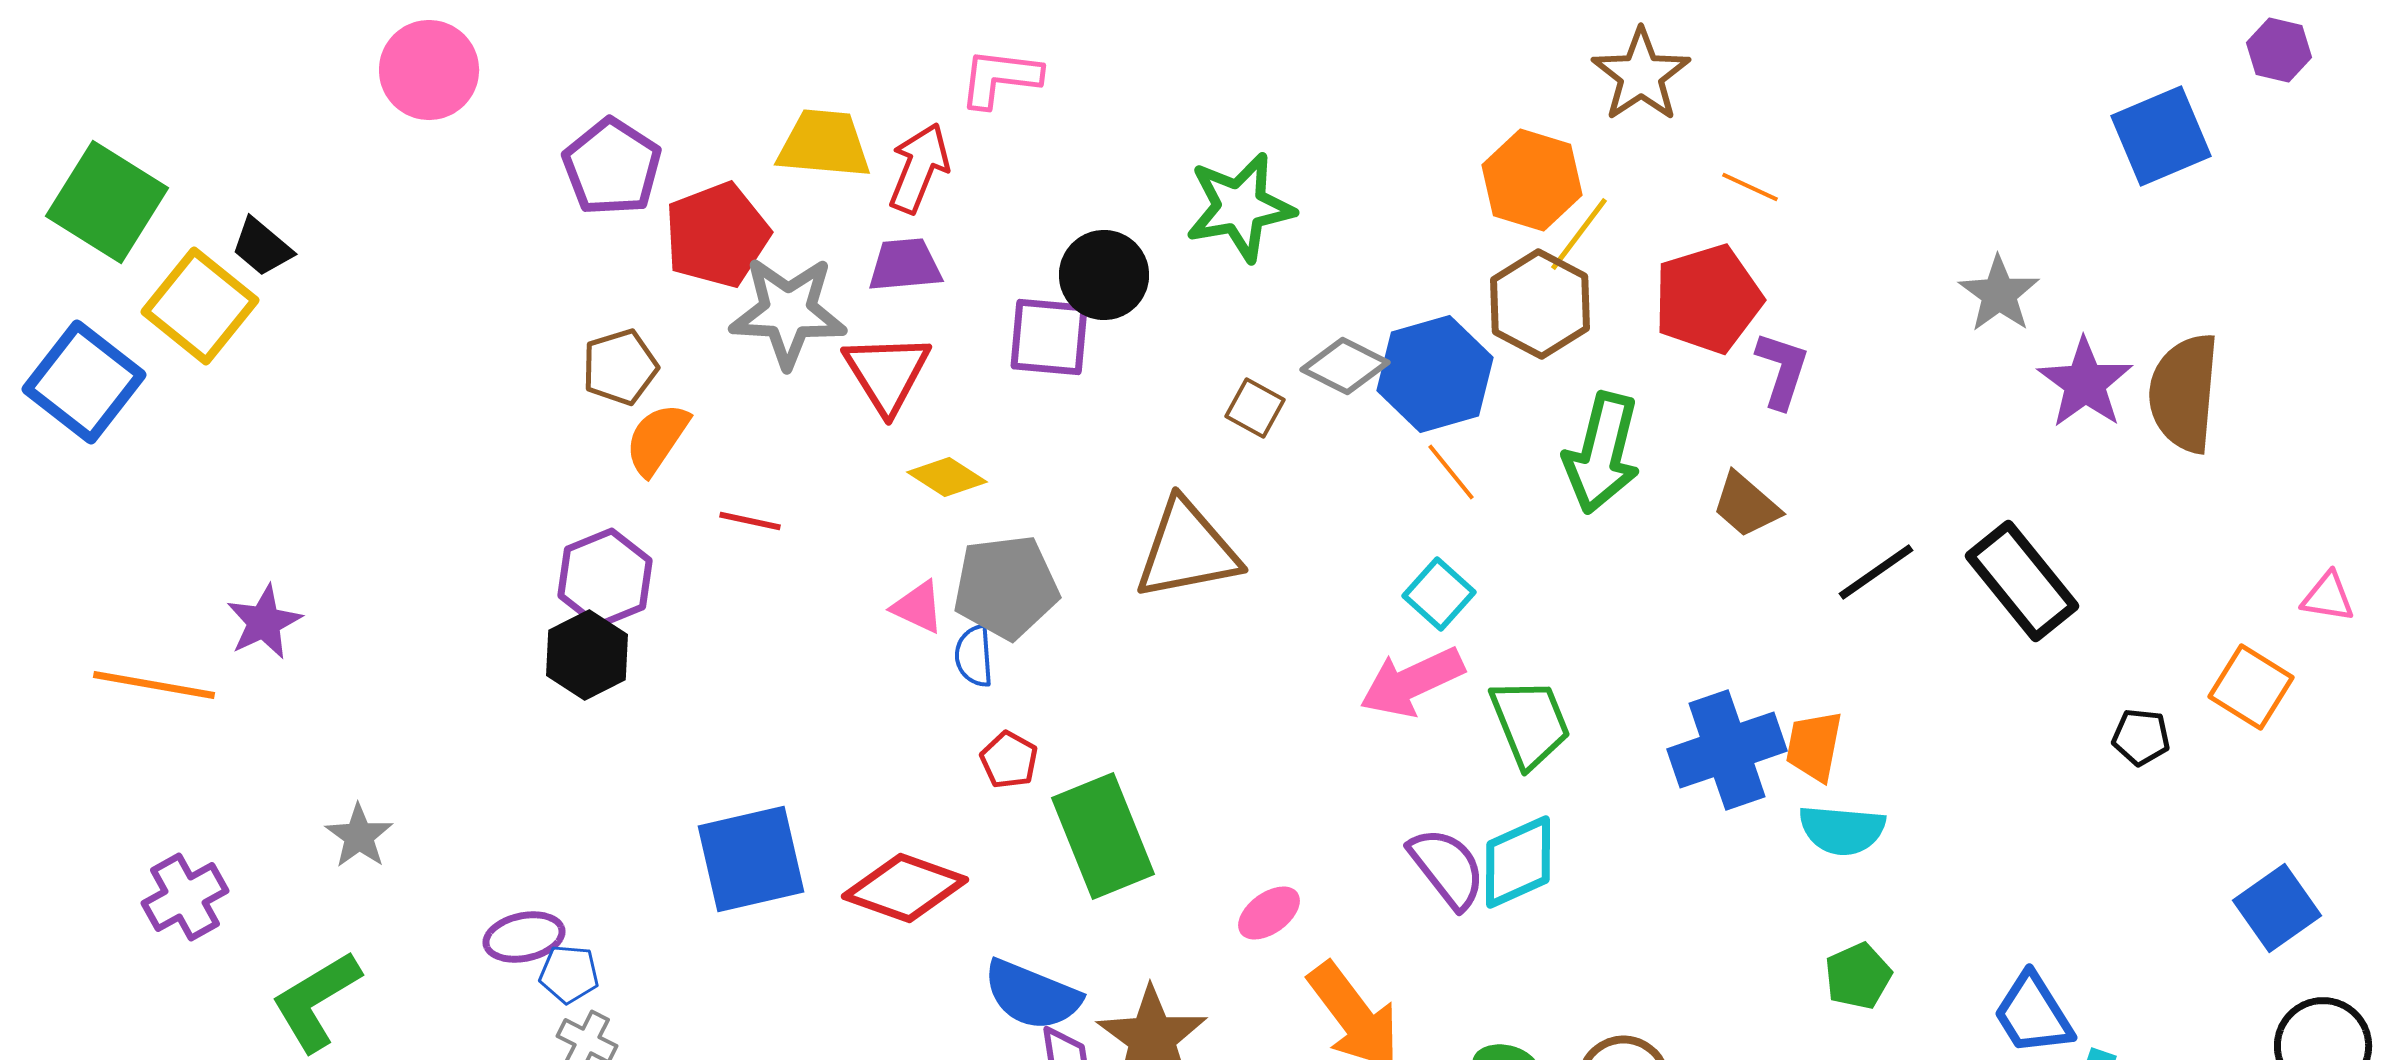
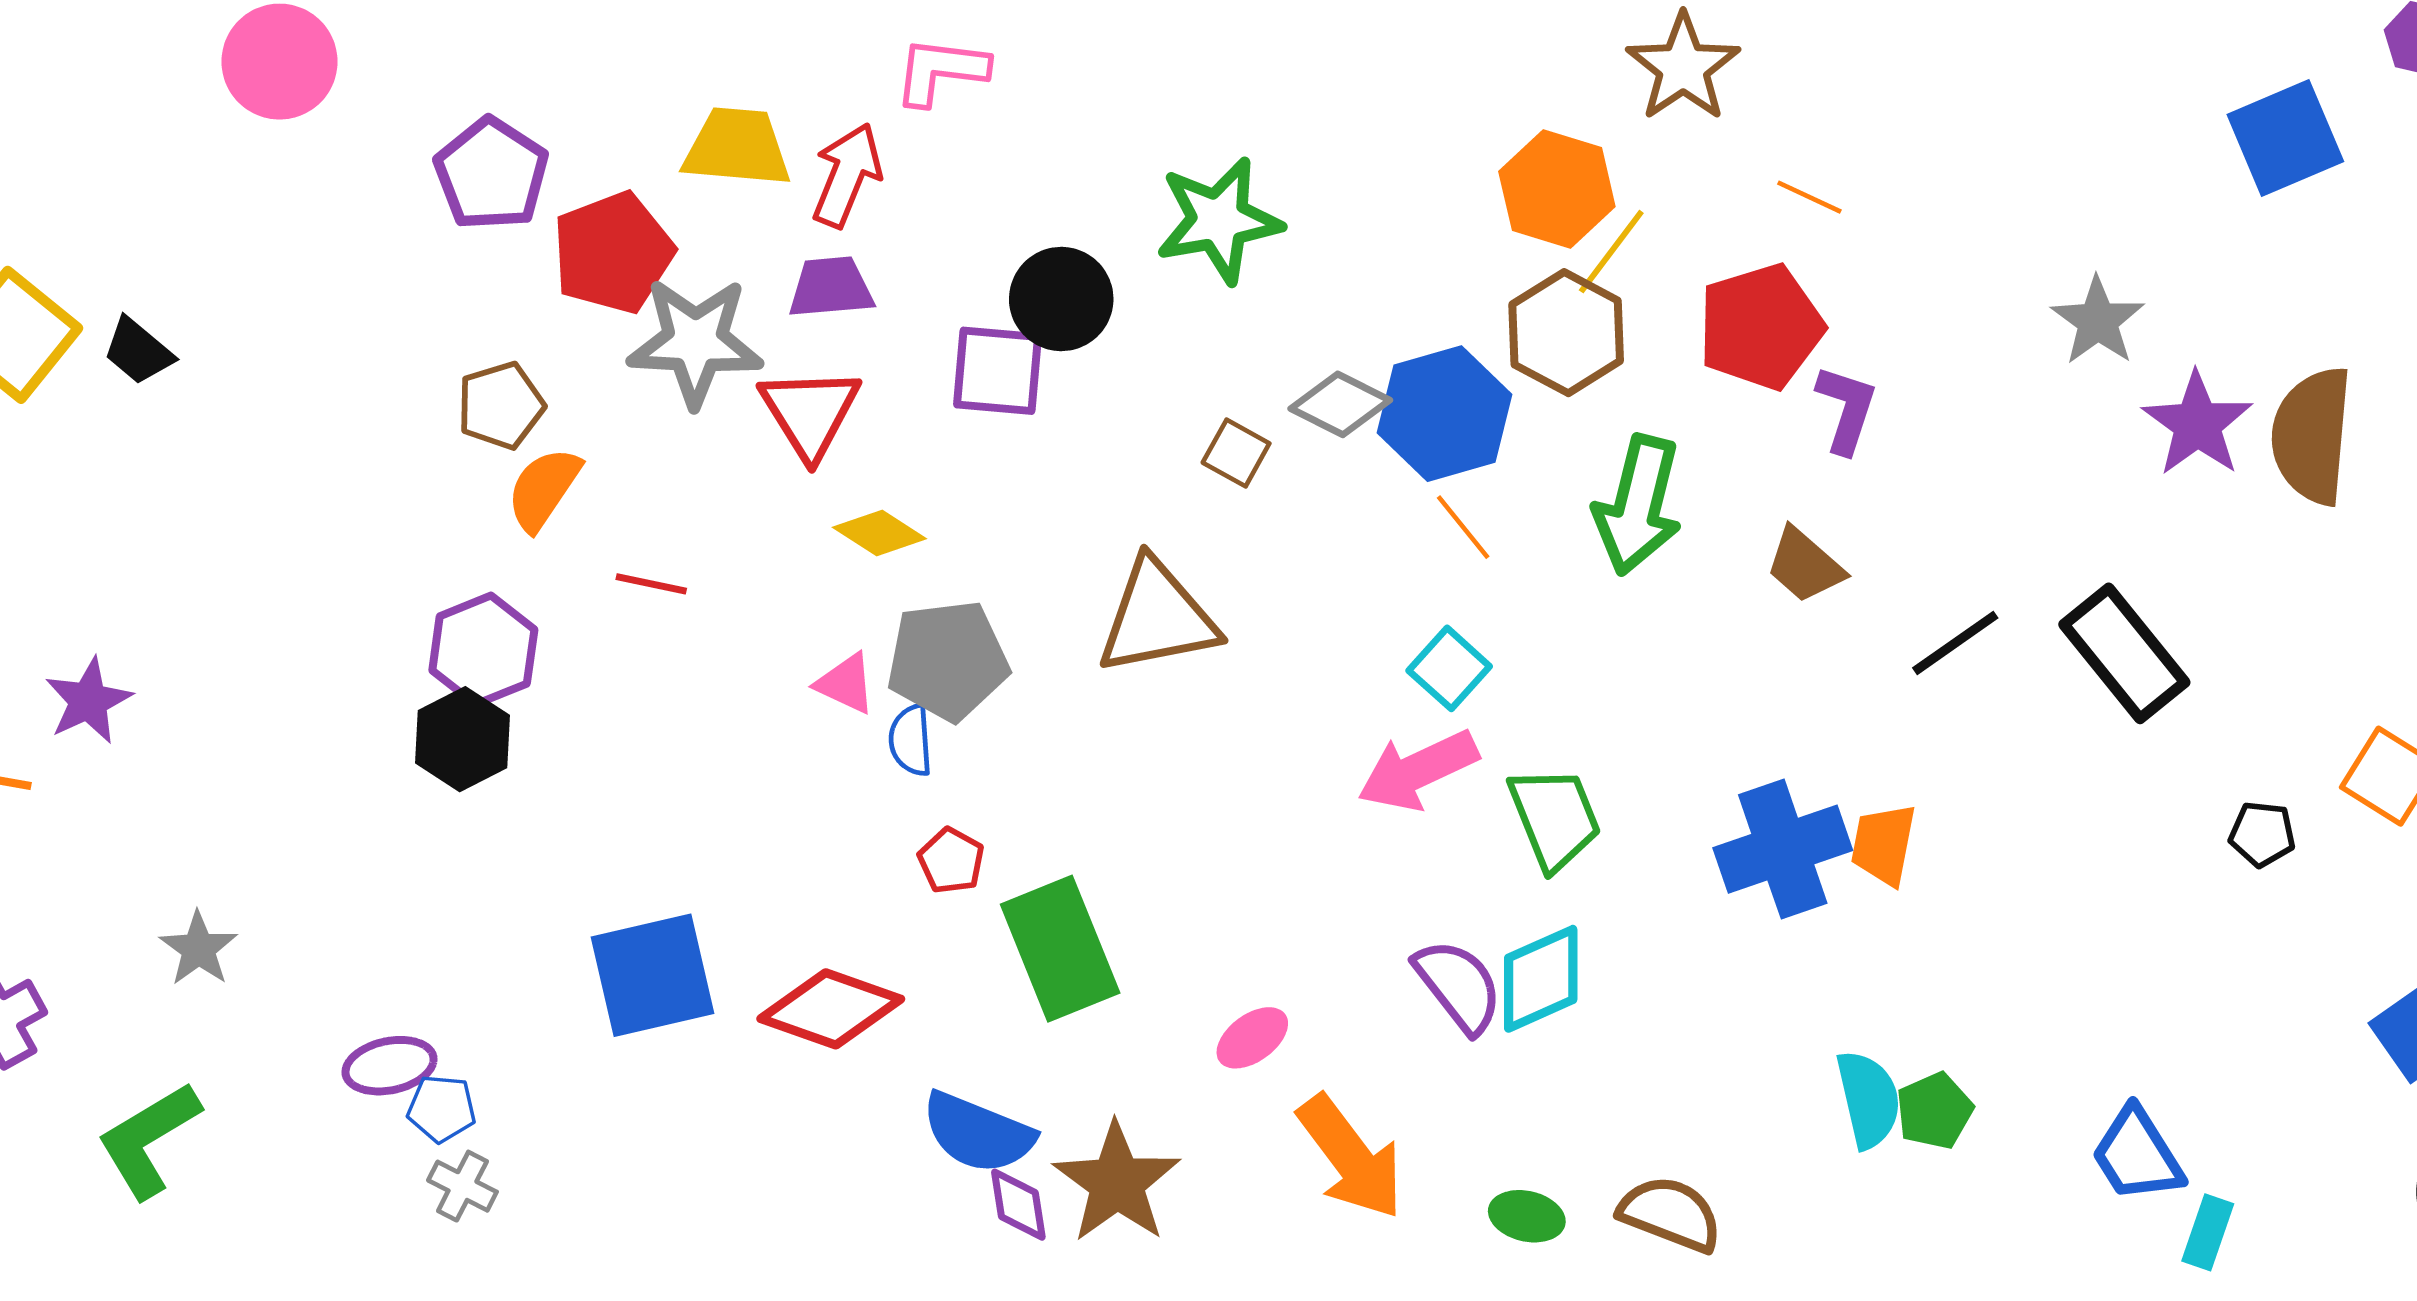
black trapezoid: (262, 247) -> (138, 351), moved
cyan semicircle: (1842, 830) -> (1868, 1099), moved, turned -108

